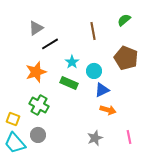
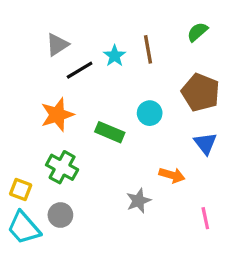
cyan star: (72, 62) -> (115, 56), moved
blue triangle: (102, 90) -> (205, 143), moved, turned -42
gray star: (95, 138) -> (138, 201), moved

